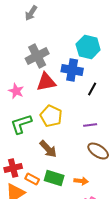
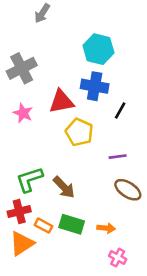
cyan hexagon: (88, 47) -> (98, 49), moved
gray cross: (37, 56) -> (22, 68), moved
yellow pentagon: (51, 116) -> (79, 132), moved
green L-shape: (21, 124) -> (29, 180), moved

